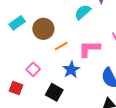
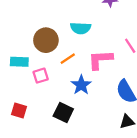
cyan semicircle: (83, 12) -> (81, 28), moved, turned -132
cyan rectangle: (17, 23) -> (19, 62), moved, turned 42
pink square: (33, 69) -> (41, 76), moved, turned 32

